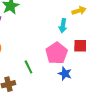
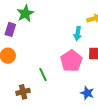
blue star: (65, 74) -> (87, 93), moved

